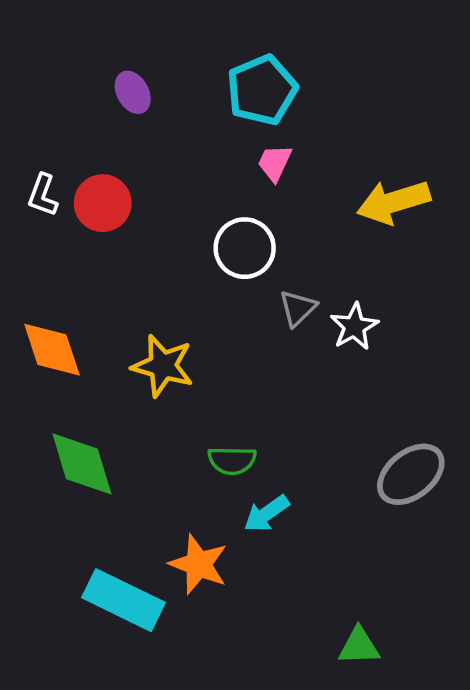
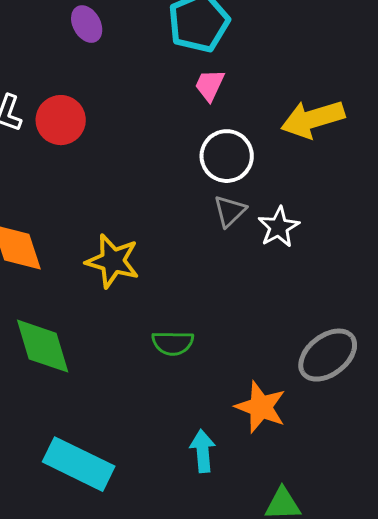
white circle: (245, 248) -> (227, 156), moved
cyan arrow: (267, 514) -> (203, 451), moved, turned 120
orange star: (198, 564) -> (261, 407), moved

